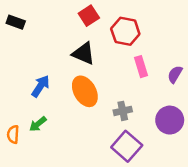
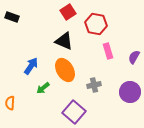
green arrow: (38, 124) -> (43, 88), moved
purple square: (127, 146) -> (74, 112), moved

